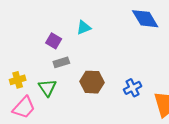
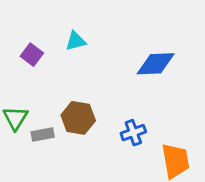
blue diamond: (145, 19) -> (156, 64), moved, turned -68
gray rectangle: (61, 62) -> (43, 135), moved

